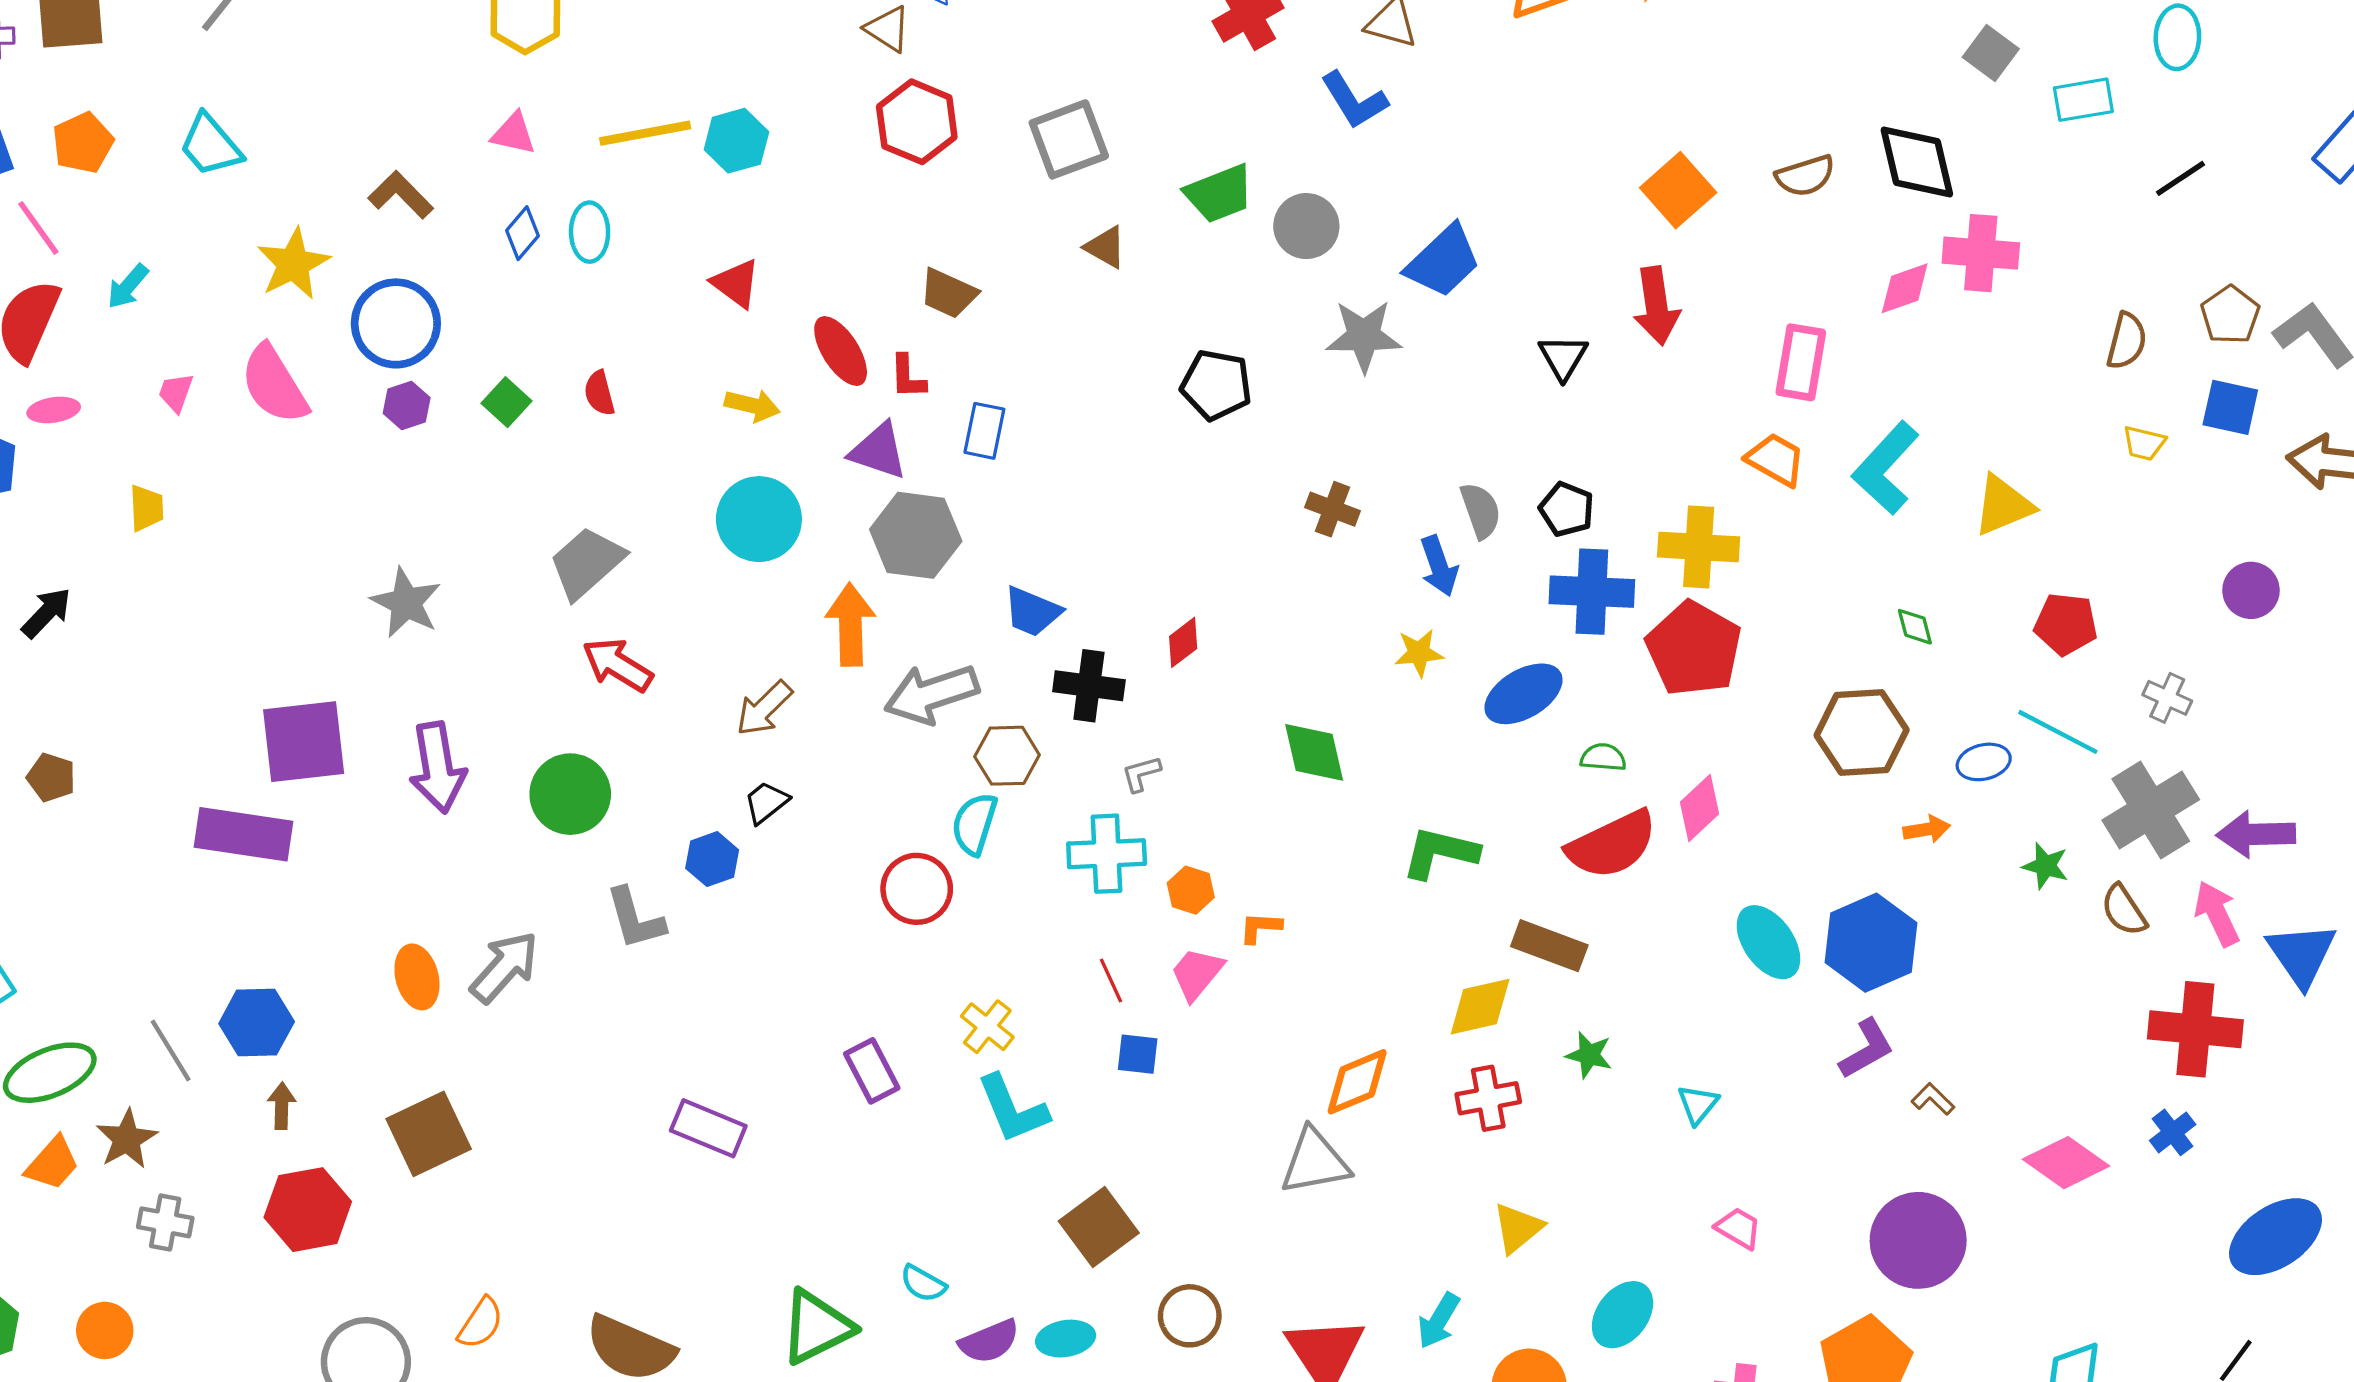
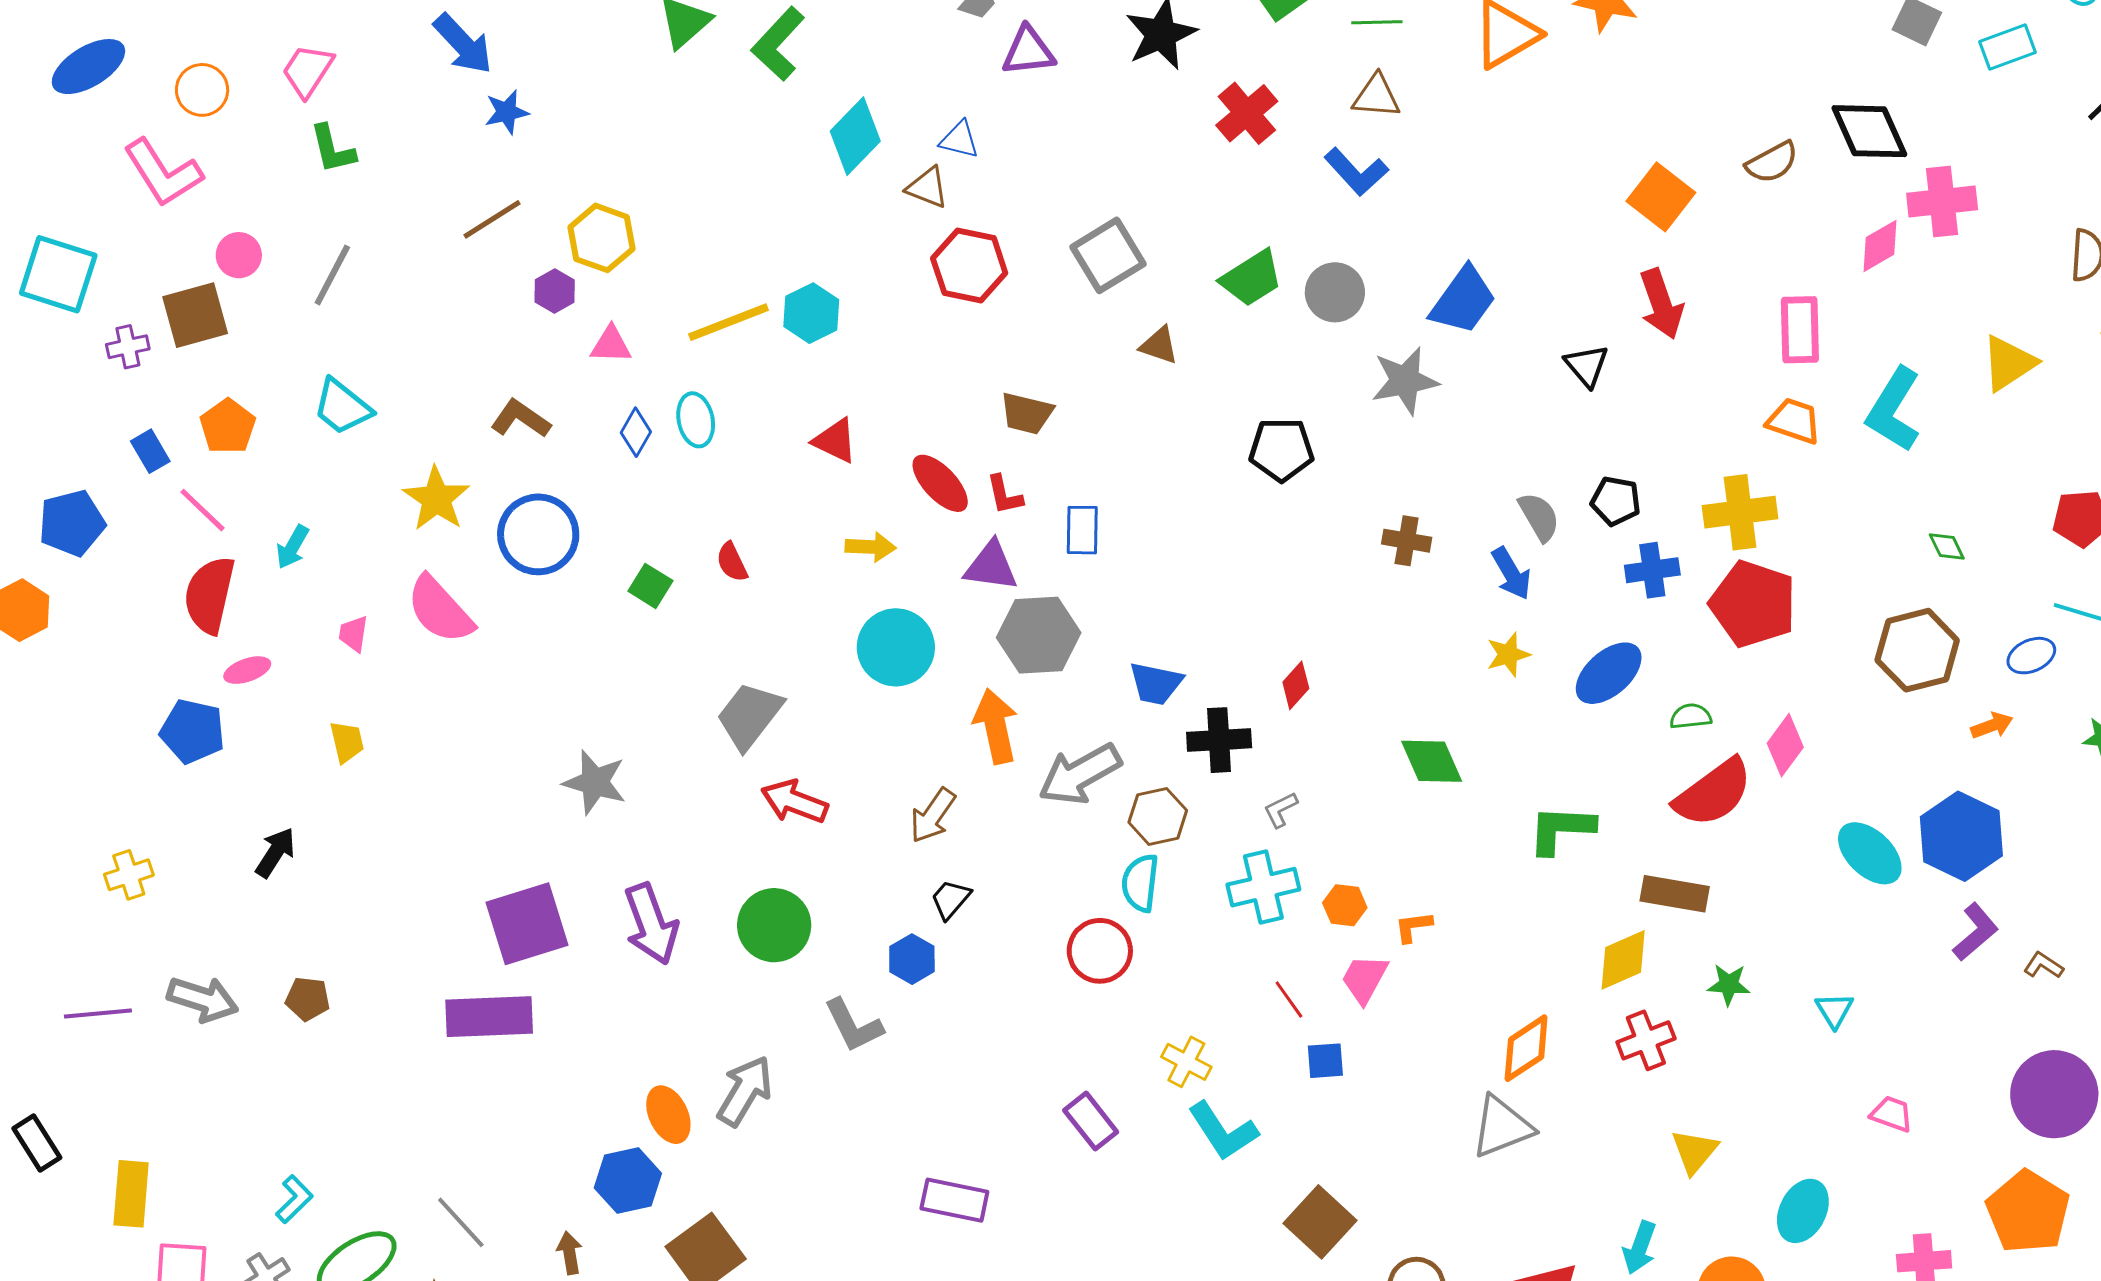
purple hexagon: (407, 405) -> (555, 291), moved
yellow triangle: (2003, 505) -> (2009, 363), moved
blue cross: (1592, 592) -> (1652, 570), size x0.7
blue hexagon: (257, 1023) -> (628, 1181), moved

